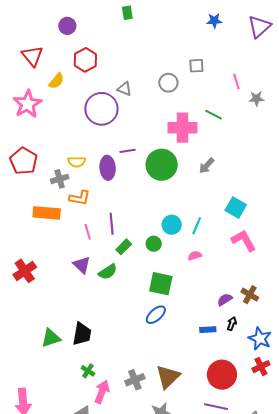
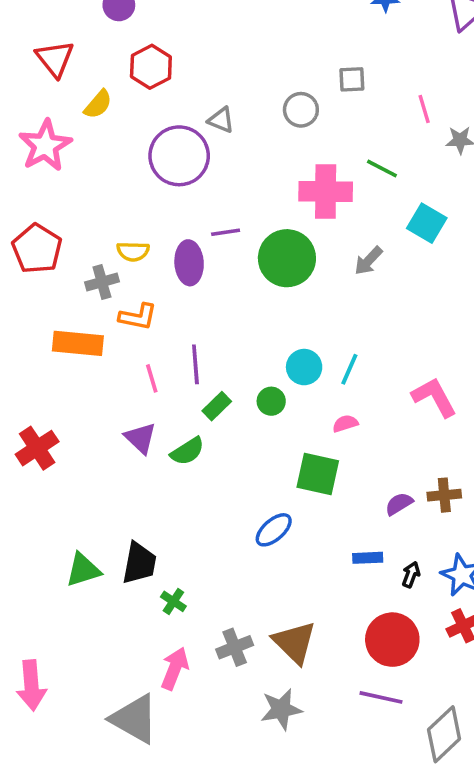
cyan square: (236, 208) -> (427, 223), moved
green square: (161, 284) -> (318, 474), moved
brown cross: (250, 295) -> (444, 495), turned -36
black arrow: (232, 324) -> (411, 575), moved
green cross: (88, 371) -> (173, 601), moved
brown triangle: (168, 377) -> (294, 642), turned -32

